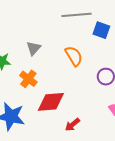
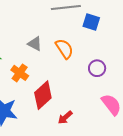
gray triangle: (33, 48) -> (35, 44), moved, turned -42
red diamond: (51, 102) -> (43, 95), turned -36

